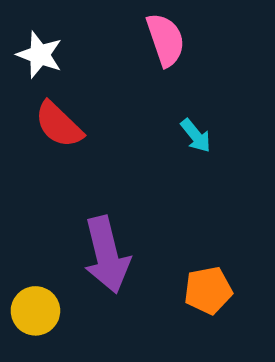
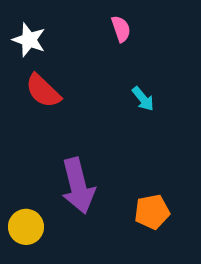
pink semicircle: (166, 40) -> (121, 29), size x0.7

